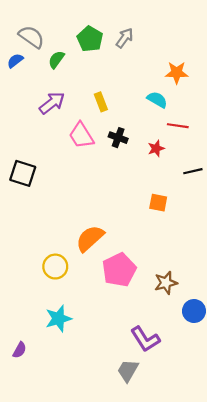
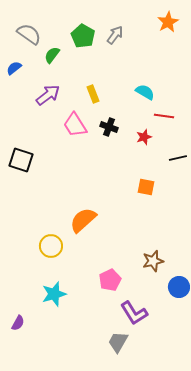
blue semicircle: (15, 61) -> (14, 68), moved
orange star: (177, 73) -> (168, 22), moved, turned -30
pink pentagon: (119, 270) -> (110, 280), moved, size x0.7

